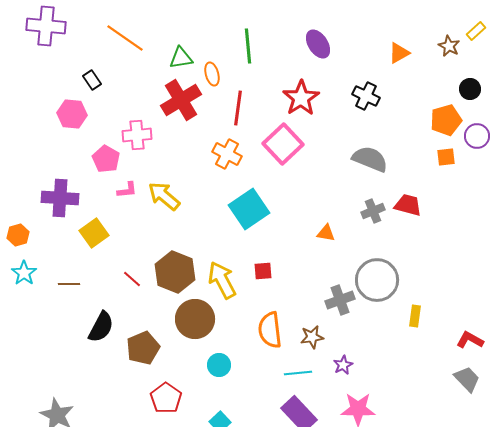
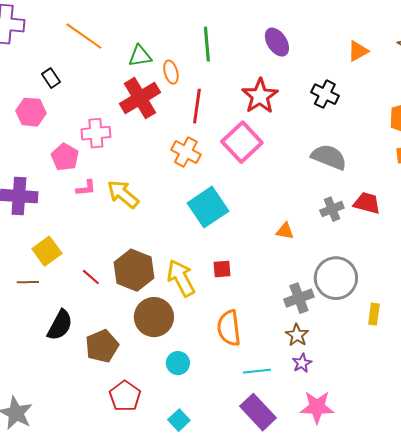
yellow square: (94, 233) -> (47, 251), moved
brown star: (312, 337) -> (297, 335), moved, turned -30

